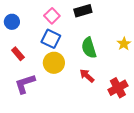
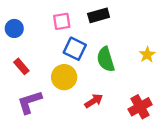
pink square: (52, 16) -> (62, 21), turned 35
blue square: (51, 39) -> (75, 49), moved
red arrow: (87, 76) -> (94, 101), moved, turned 105

